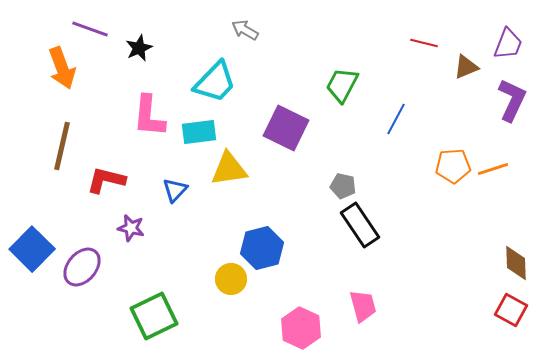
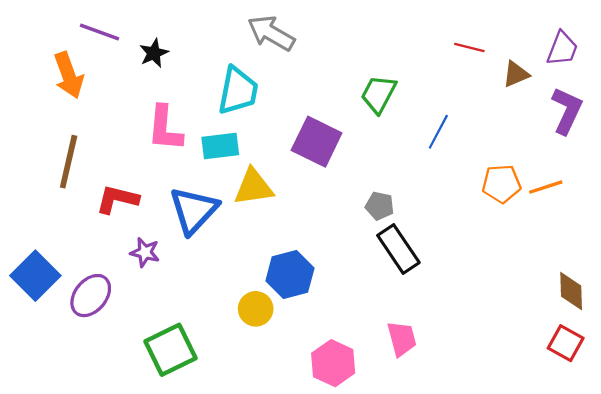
gray arrow: (245, 30) -> (271, 33), size x1.6
cyan trapezoid: (215, 82) -> (238, 91), turned -33
blue triangle: (175, 190) -> (194, 210), size x1.8

